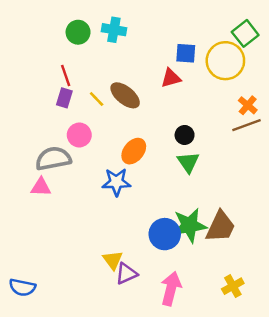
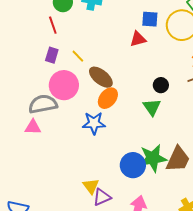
red line: (66, 76) -> (53, 25), moved
brown ellipse: (125, 95) -> (101, 77), moved
pink circle: (79, 135) -> (64, 85), size x1.5
black circle: (185, 135) -> (161, 85), moved

